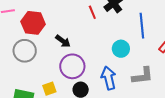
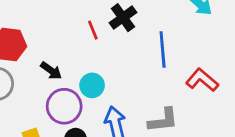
cyan circle: (121, 49) -> (92, 85), moved

